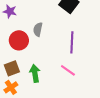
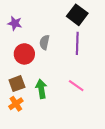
purple line: (72, 42) -> (77, 43), moved

